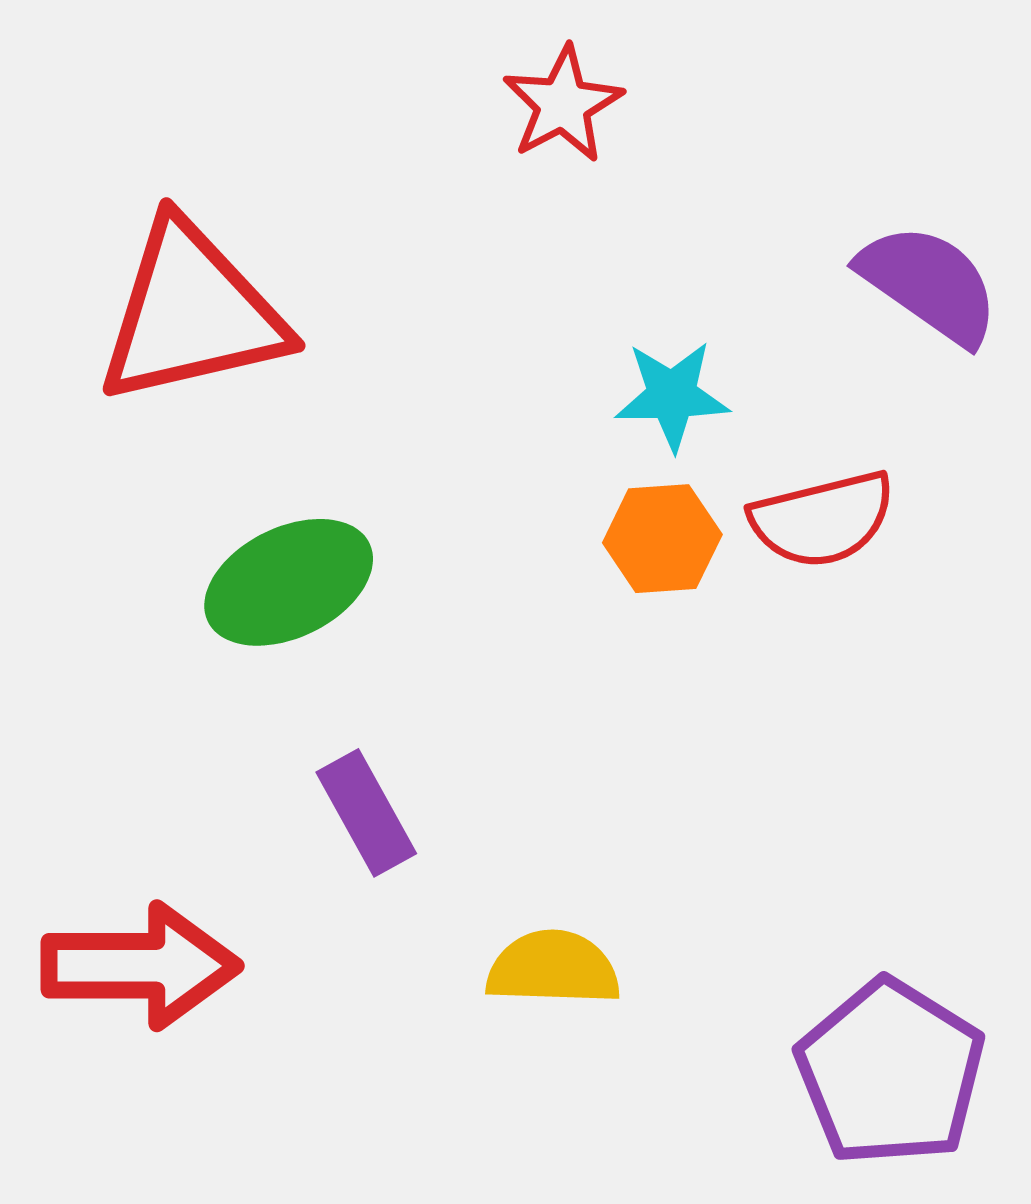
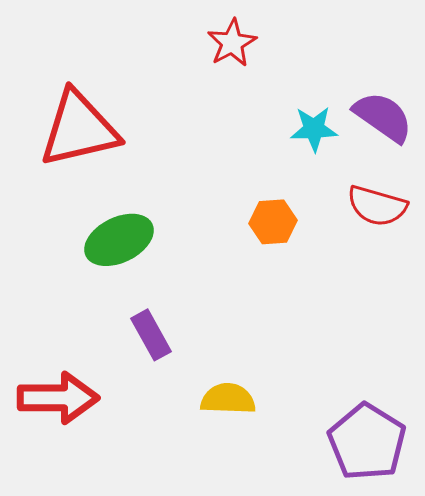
cyan star: (672, 396) -> (314, 129), moved
red semicircle: (822, 519) -> (377, 206), moved, turned 30

